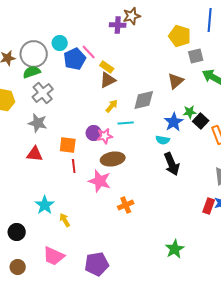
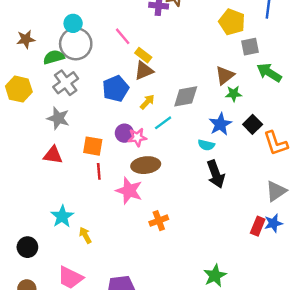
cyan circle: (60, 43) -> (73, 23), moved
gray circle: (34, 54) -> (76, 44), moved
blue pentagon: (75, 59) -> (116, 89), moved
green star: (190, 112) -> (234, 94), moved
cyan line: (126, 123) -> (163, 123), turned -35

